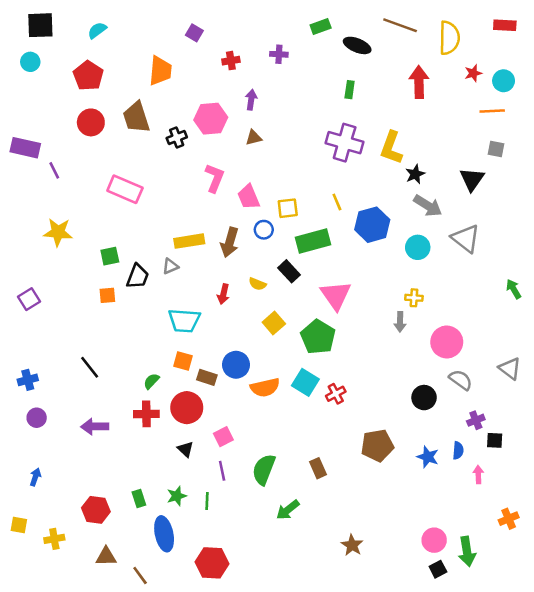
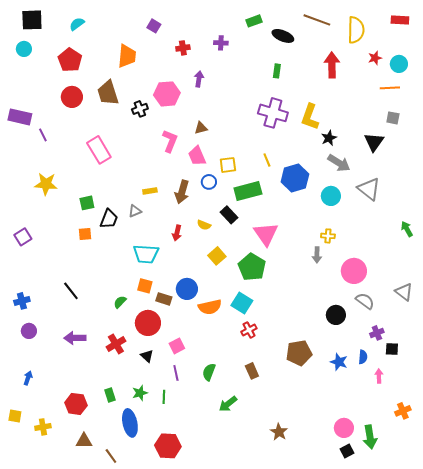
brown triangle: (254, 138) -> (201, 128), moved
pink rectangle: (125, 189) -> (99, 150), turned 36
yellow rectangle: (189, 241) -> (150, 191), size x0.6
red cross: (336, 394) -> (249, 330), moved
red cross: (146, 414) -> (116, 344), moved, turned -30
green semicircle: (264, 469) -> (209, 372), size x0.7

